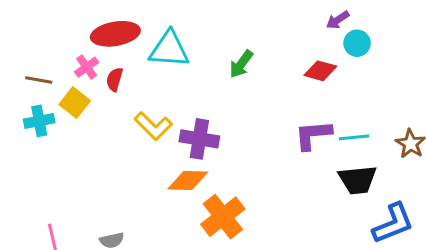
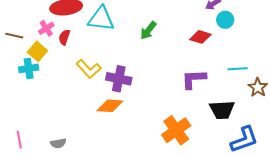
cyan cross: (39, 121) -> (29, 68), moved
cyan line: (354, 137) -> (238, 69), moved
orange cross: (223, 217) -> (176, 130), moved

